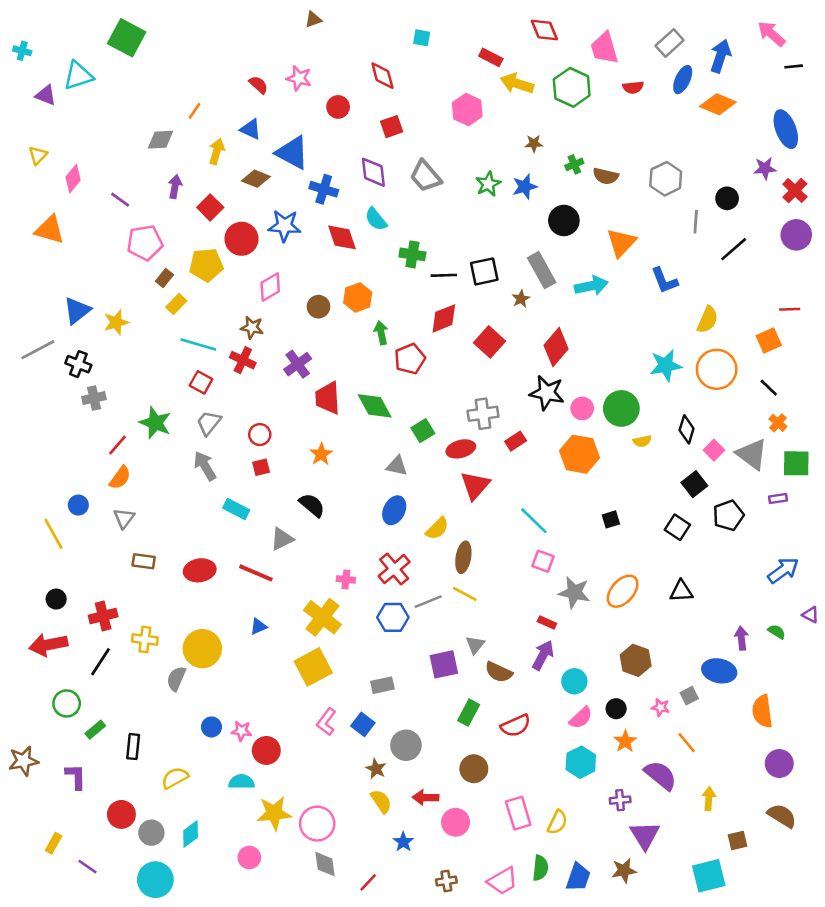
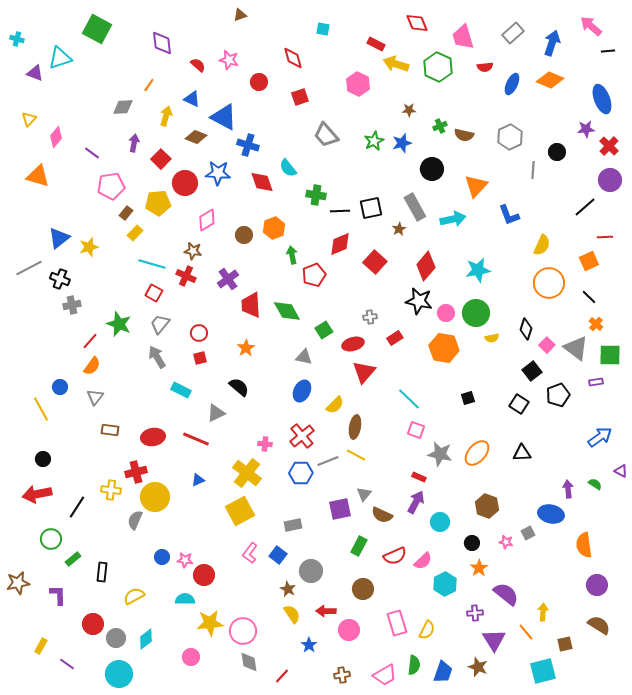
blue ellipse: (683, 80) -> (512, 84), moved
purple diamond: (373, 172) -> (162, 43), moved
black line: (734, 249) -> (585, 207), moved
cyan star: (666, 365) -> (478, 270), moved
gray cross: (483, 414) -> (370, 317), size x0.6
red cross: (103, 616) -> (136, 472), moved
pink semicircle: (581, 718) -> (423, 561), moved
orange line: (687, 743) -> (526, 632), moved
brown star: (624, 871) -> (478, 667), turned 30

